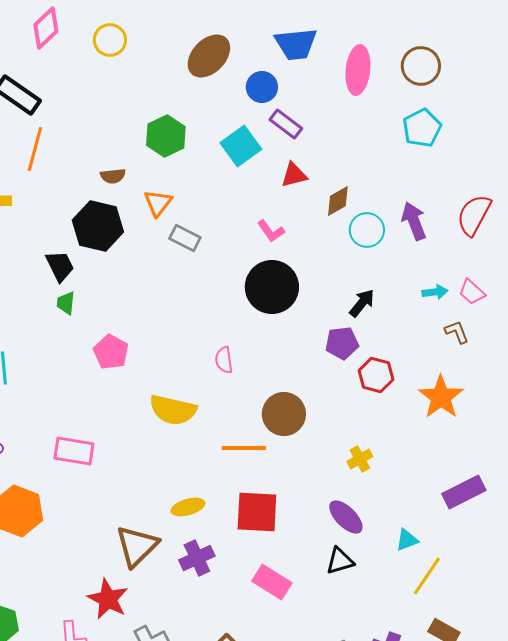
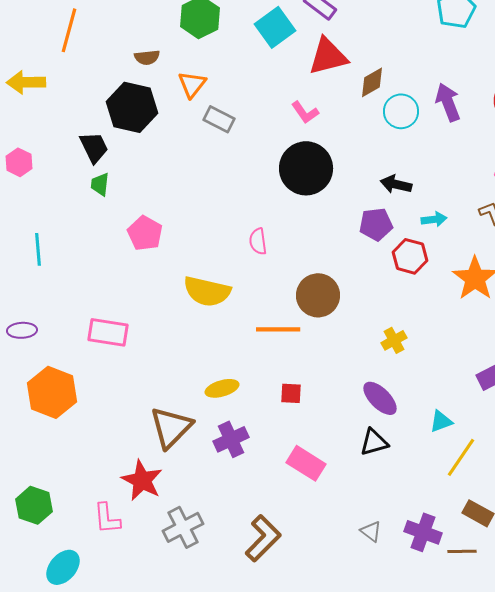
red triangle: (294, 175) -> (328, 56), size x1.5
cyan arrow: (435, 292) -> (434, 219), moved
black arrow: (362, 303) -> (396, 184), turned -116
red square: (257, 512) -> (291, 393), size x0.5

